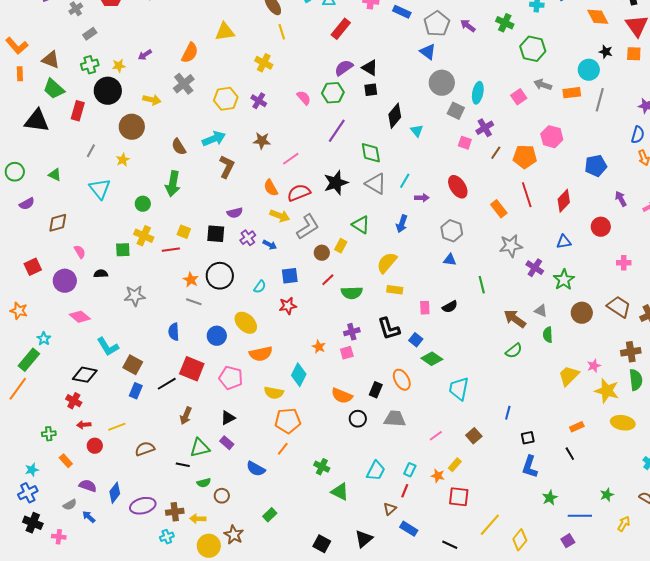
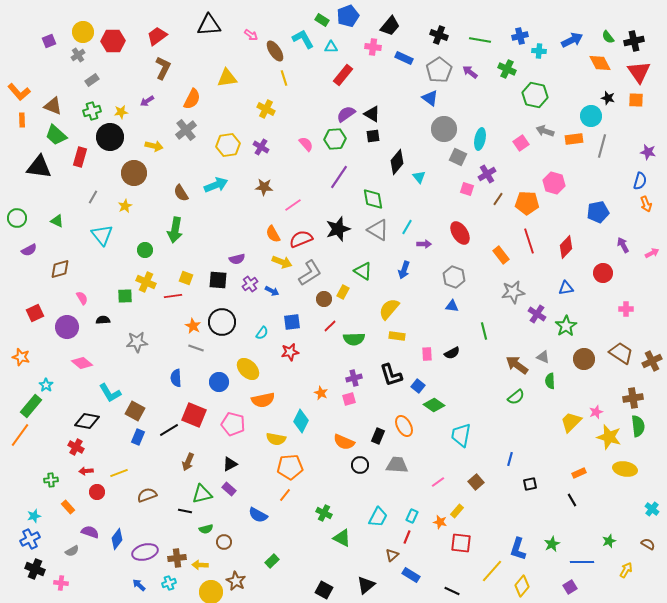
brown L-shape: (227, 167) -> (163, 68), moved
blue L-shape: (530, 467) -> (518, 549), moved
blue arrow: (89, 517) -> (139, 585), moved

